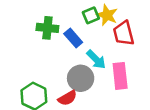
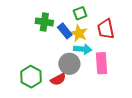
yellow star: (107, 15) -> (79, 33), moved
cyan arrow: (96, 59) -> (83, 49), turned -42

